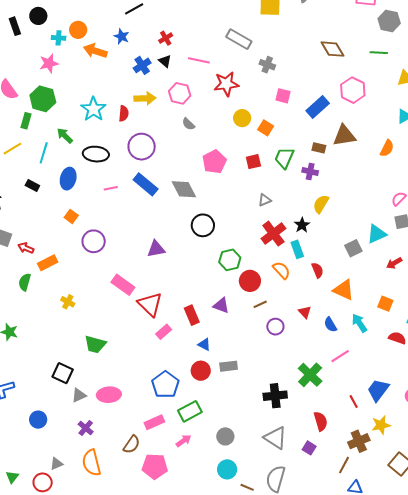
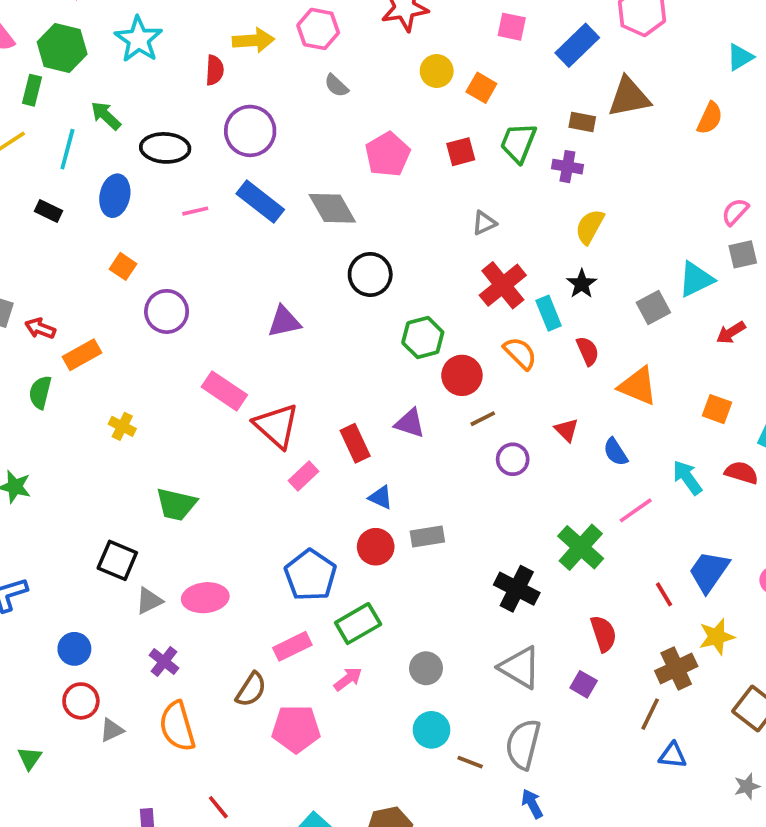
cyan star: (93, 109) -> (138, 39), moved
black star: (302, 225) -> (582, 284), moved
cyan arrow: (359, 323) -> (687, 478), moved
black cross: (275, 396) -> (517, 589), turned 35
red circle: (43, 482) -> (81, 701), moved

